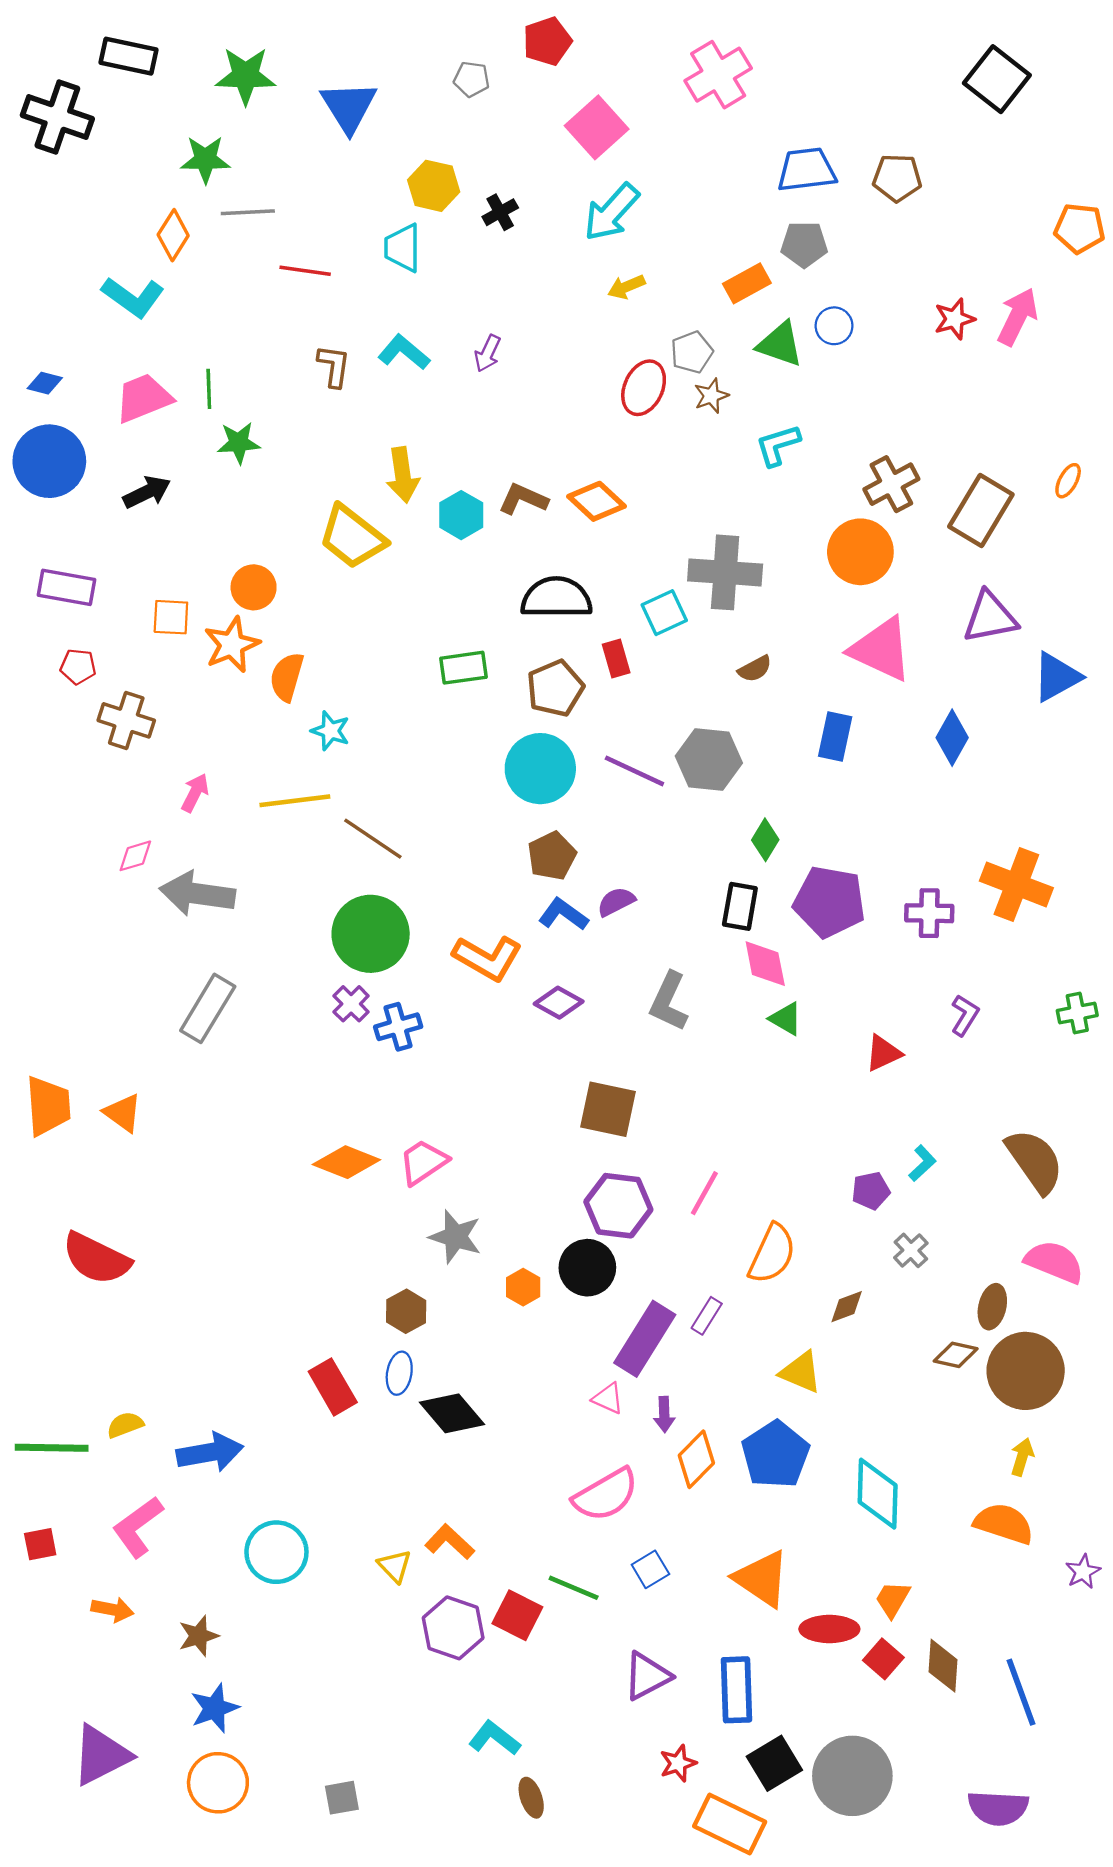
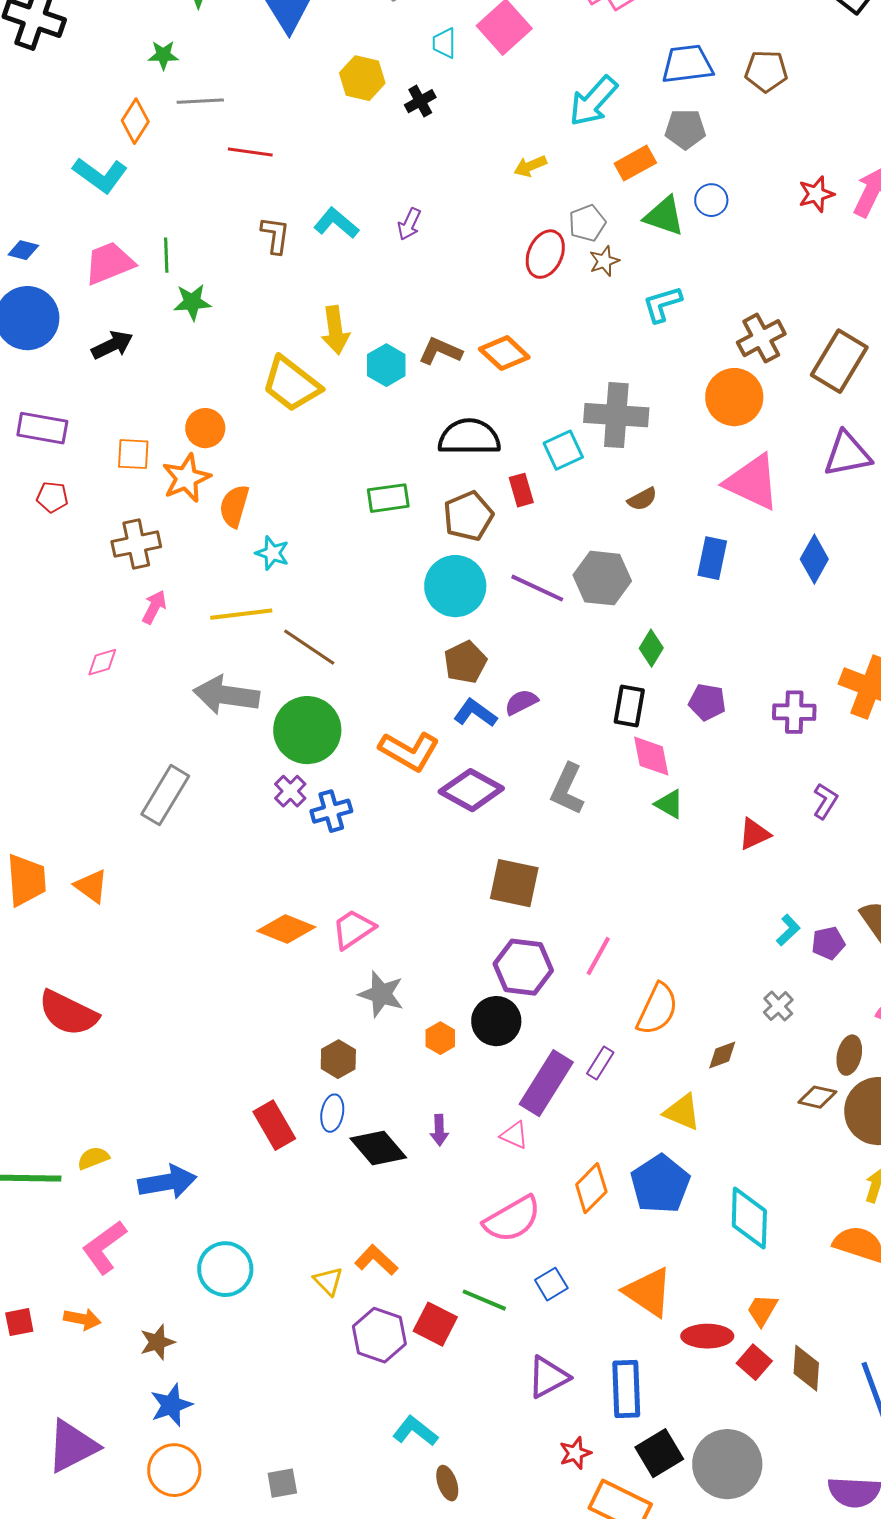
green star: (205, 159) -> (163, 55), size x0.7
cyan arrow: (611, 212) -> (593, 101), moved
cyan trapezoid: (403, 248) -> (444, 43), moved, size x0.7
brown cross: (126, 720) -> (136, 544), moved, turned -30
gray arrow: (197, 894) -> (226, 695), moved
purple pentagon: (829, 902) -> (707, 702), size x0.6
purple diamond: (559, 1003) -> (471, 790), size x1.5
purple pentagon: (871, 1191) -> (828, 943), moved
purple arrow: (664, 1414) -> (439, 1130), moved
red square: (40, 1544) -> (19, 1322), moved

